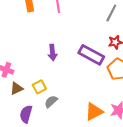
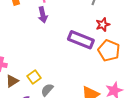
purple arrow: (52, 52) -> (43, 15), moved

